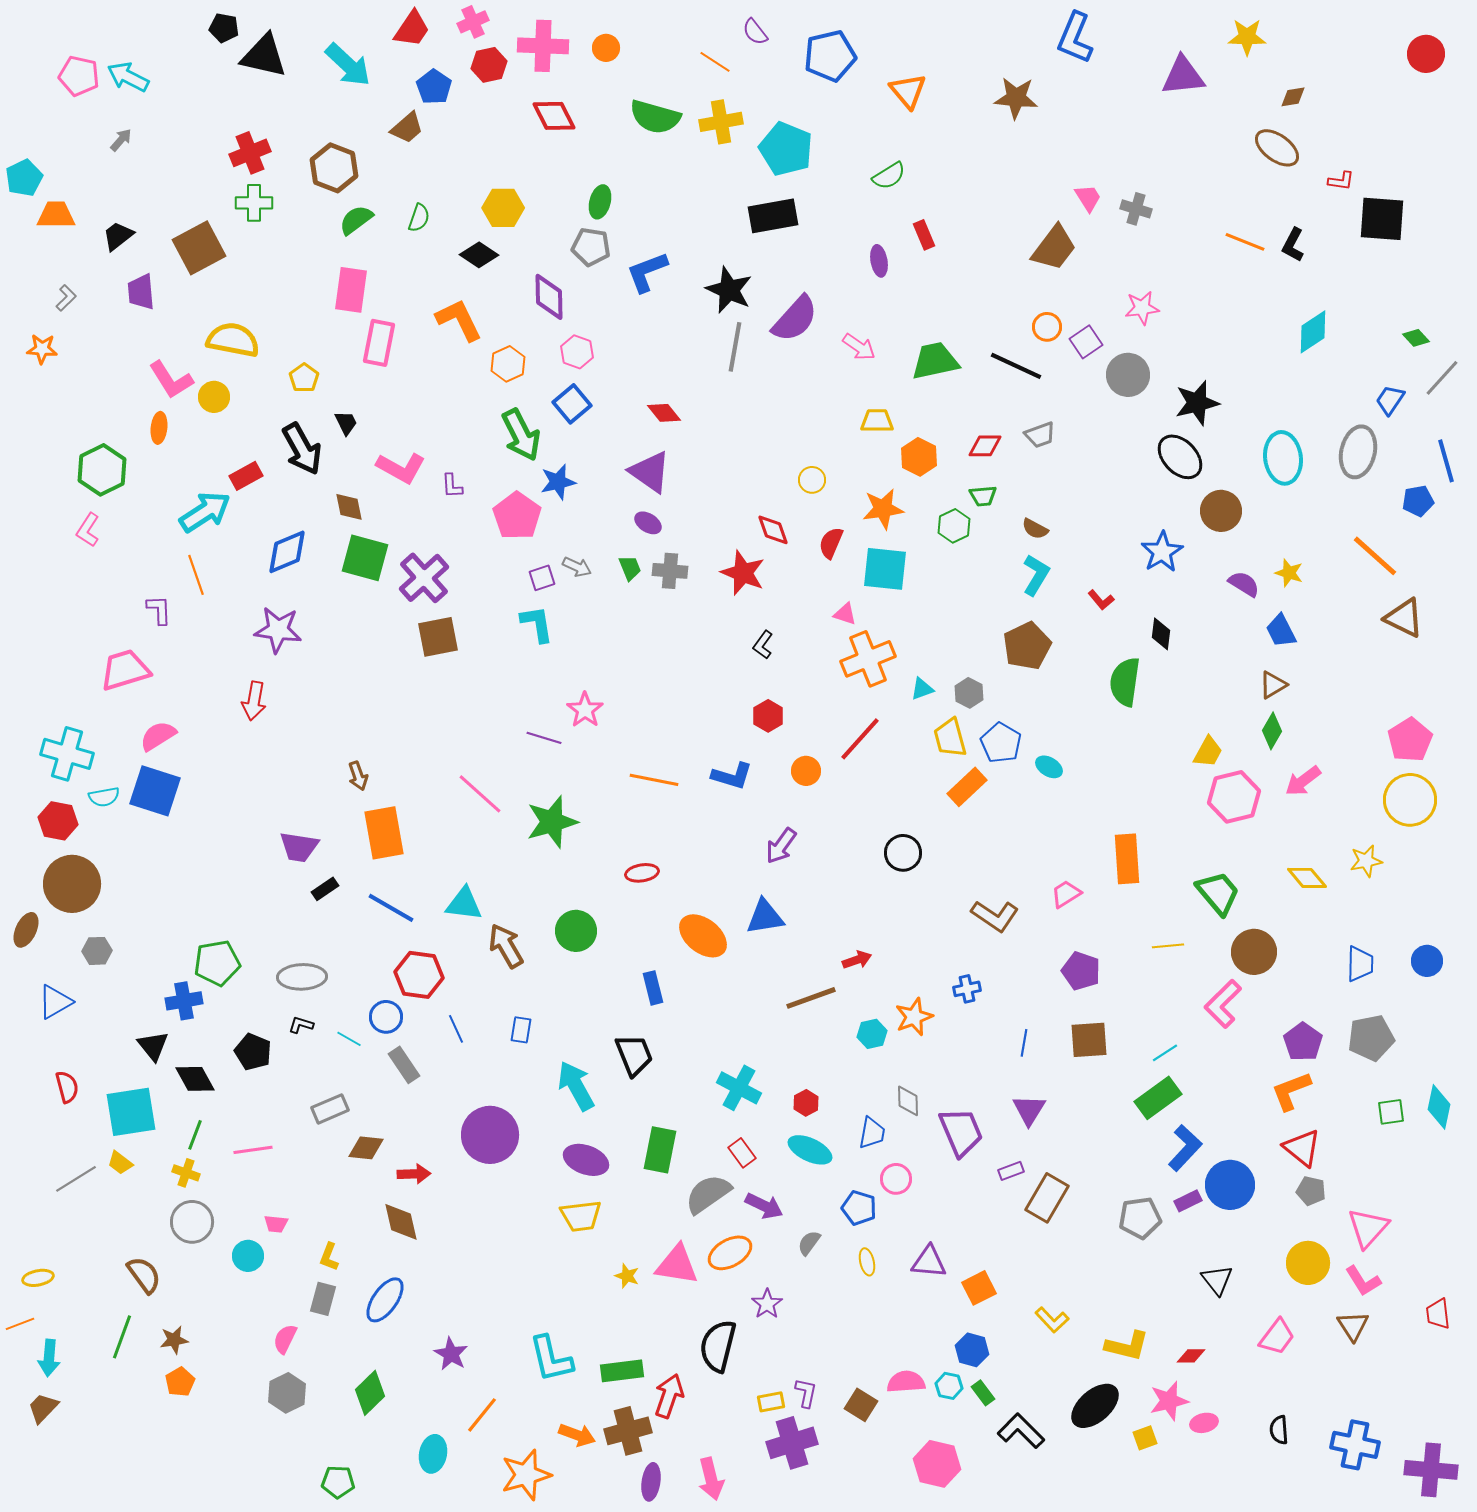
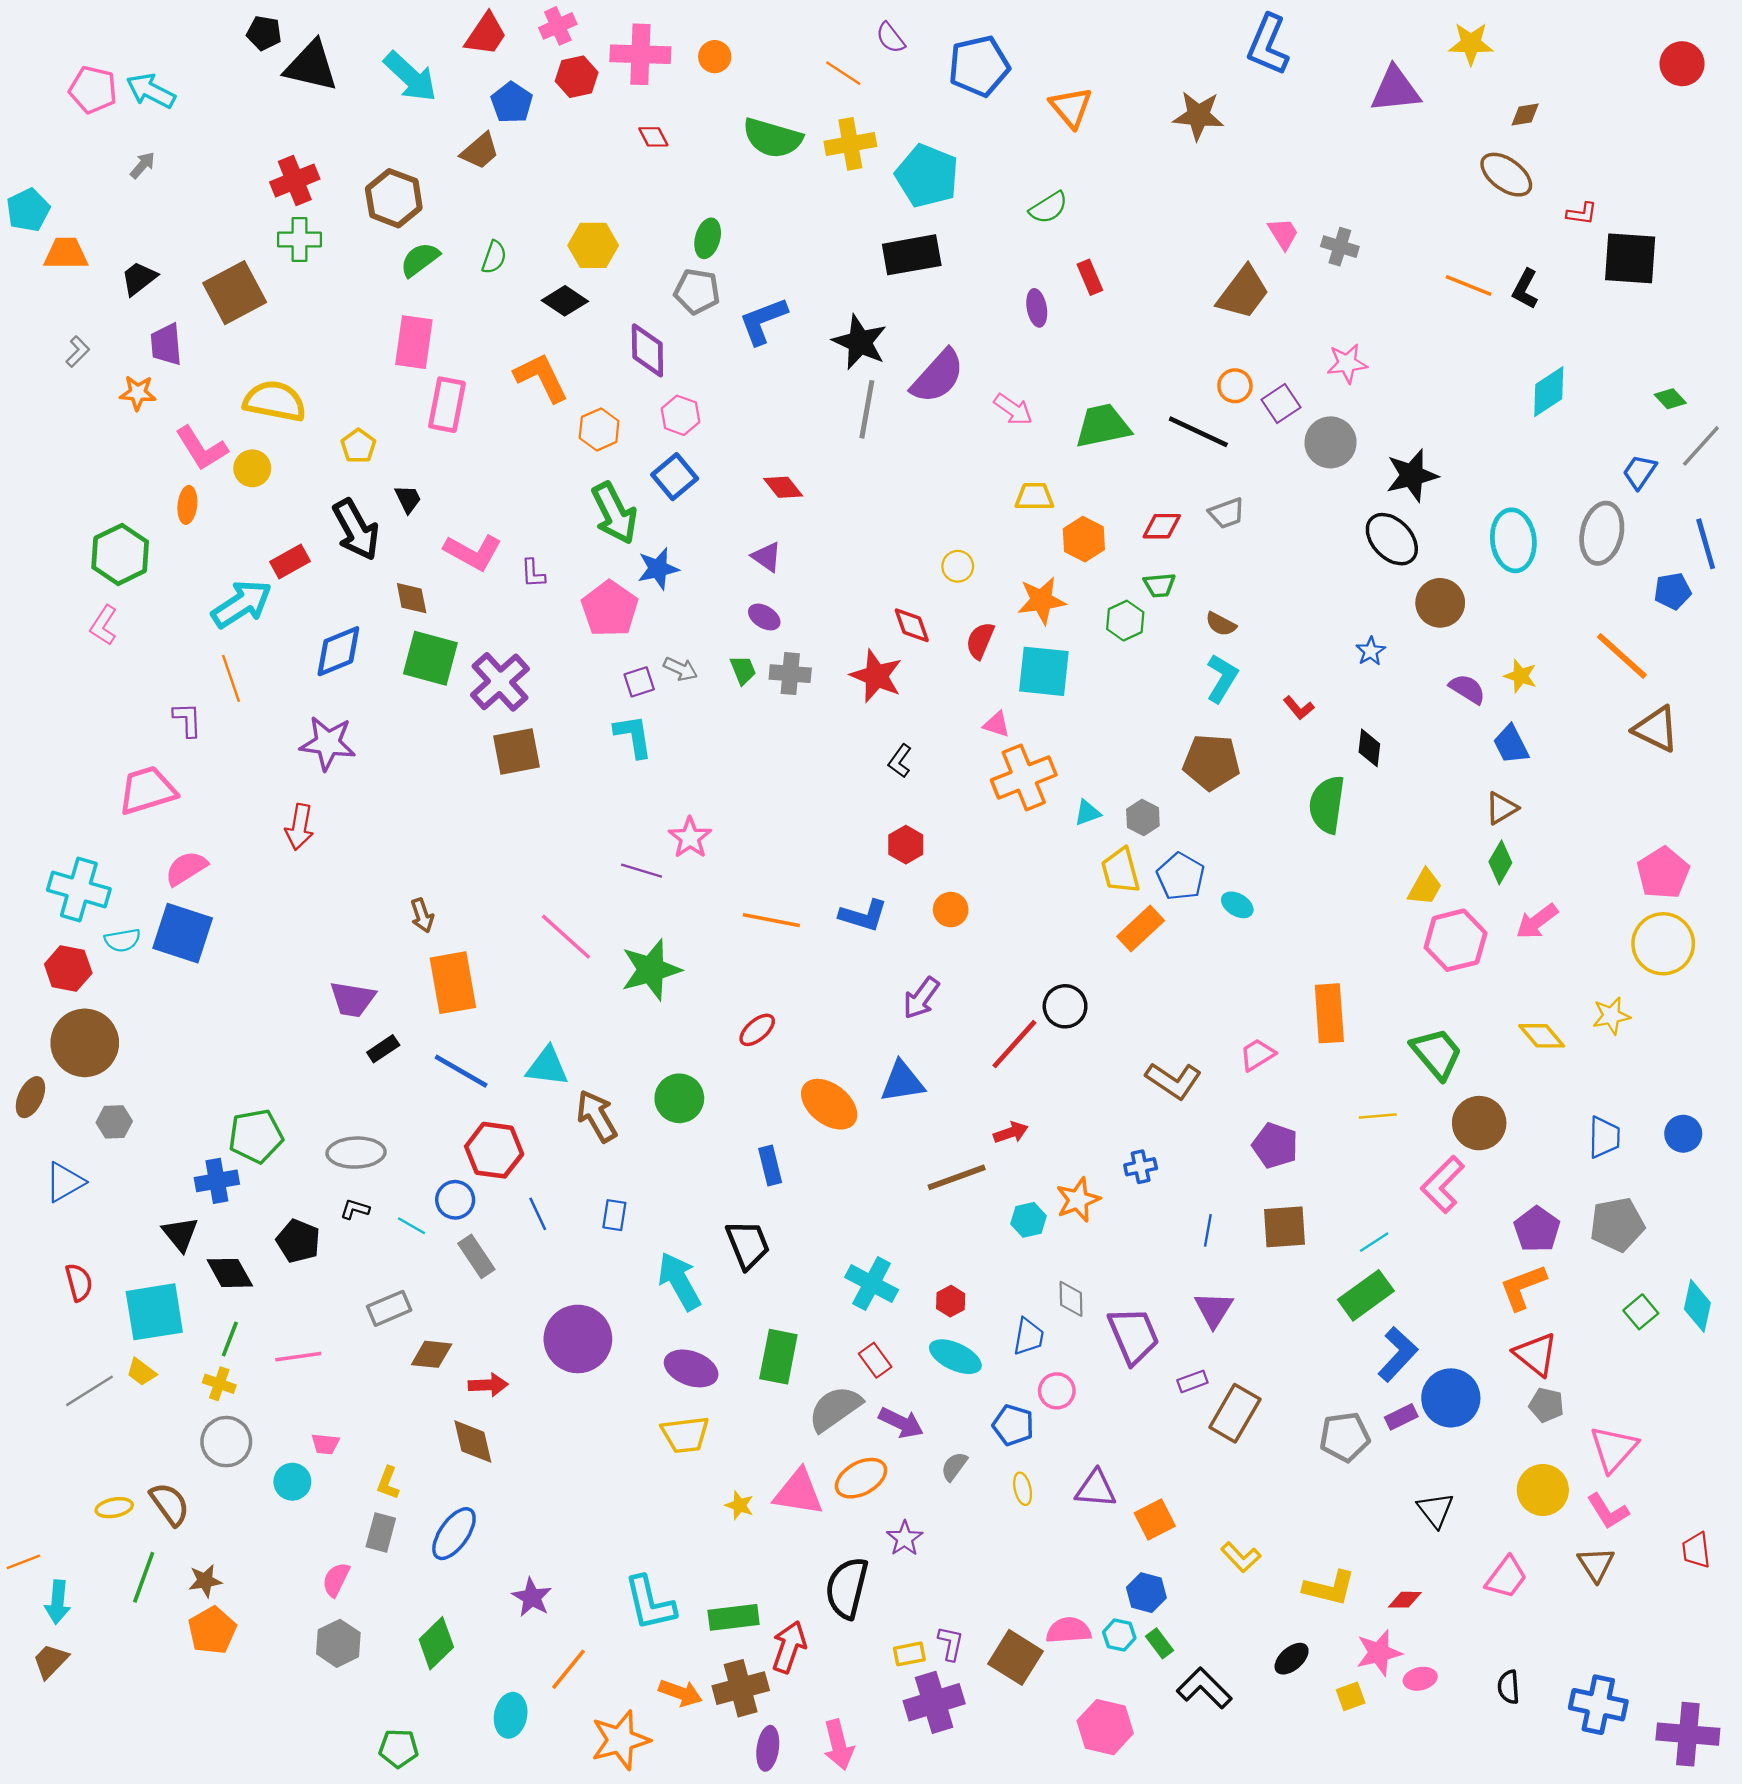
red diamond: (554, 116) -> (653, 137), size x0.6
orange star: (42, 349) -> (138, 393), moved
purple triangle: (650, 472) -> (767, 557), size x0.6
blue star: (1162, 552) -> (1371, 651), size x0.6
brown pentagon: (1027, 646) -> (1211, 762), turned 30
red line: (860, 739) -> (1014, 1044), moved
red ellipse: (642, 873) -> (757, 1030), turned -32
green square: (1391, 1112) -> (1641, 1312), turned -32
yellow ellipse: (38, 1278) -> (114, 1508), moved
orange pentagon: (180, 1382) -> (212, 1630), size x1.4
brown square: (861, 1405) -> (1016, 1657), size x1.4
black ellipse: (1095, 1406) -> (1292, 1659), size x0.6

